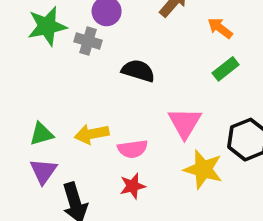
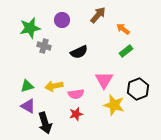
gray cross: (88, 41) -> (44, 46), moved
black semicircle: (138, 71) -> (79, 52), turned 138
purple triangle: (43, 171) -> (28, 106), turned -35

